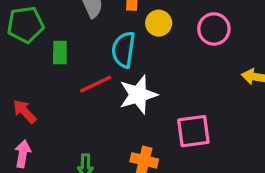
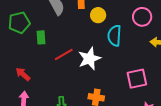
pink circle: (214, 29) -> (142, 17), moved
cyan semicircle: (124, 50) -> (114, 36), moved
pink square: (193, 131) -> (137, 79), moved

